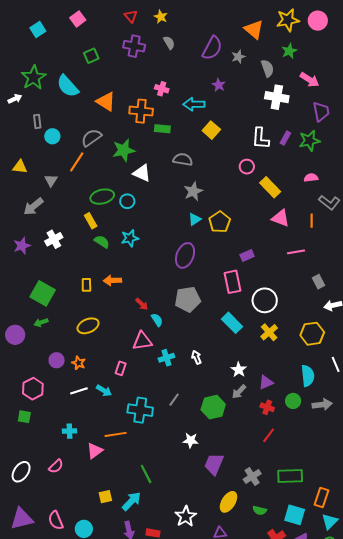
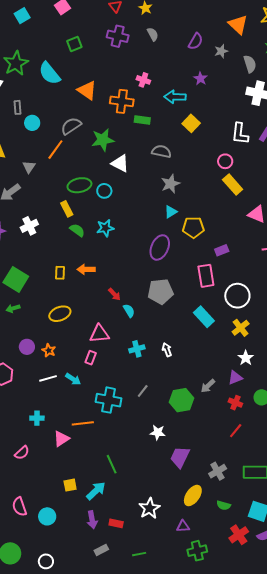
purple semicircle: (212, 48) -> (196, 41), size x0.7
yellow rectangle: (270, 187) -> (233, 184), moved
yellow pentagon: (220, 222) -> (193, 227), moved, turned 30
pink triangle: (142, 341) -> (99, 334), moved
white star: (239, 370) -> (246, 358), moved

